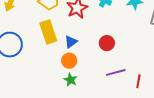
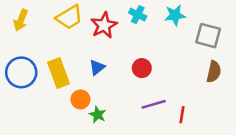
yellow rectangle: (48, 32) -> (58, 73), moved
orange circle: (69, 61) -> (80, 99), moved

